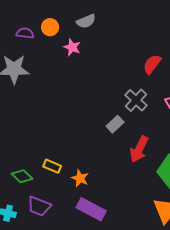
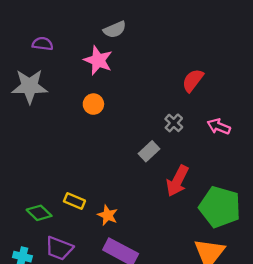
orange circle: (50, 27) -> (93, 104), moved
pink star: (72, 47) -> (98, 60), size x1.4
gray cross: (136, 100) -> (174, 123), size x0.7

